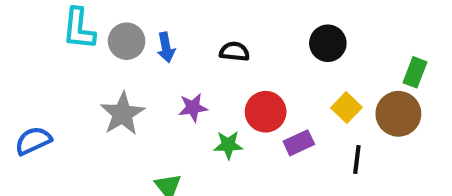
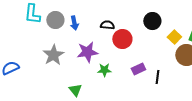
purple star: (193, 108) -> (87, 52), size x1.5
yellow square: (347, 108) -> (174, 37), moved
red circle: (266, 112) -> (122, 39), moved
black line: (357, 159) -> (157, 77), moved

